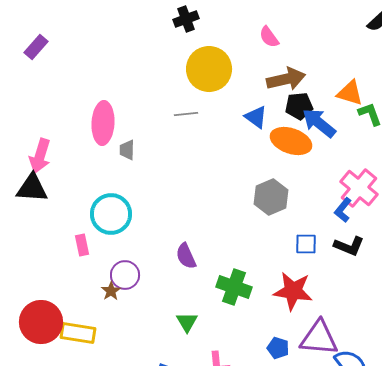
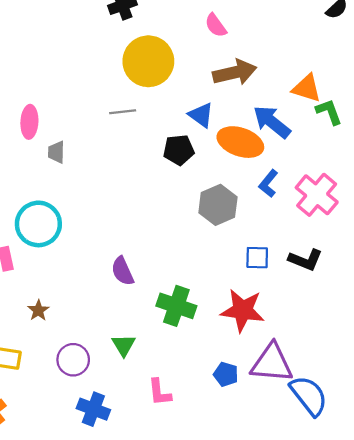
black pentagon: (299, 106) -> (179, 150), moved
pink ellipse: (103, 123) -> (29, 122), size x0.7
blue L-shape: (343, 210) -> (268, 184), moved
purple circle: (125, 275) -> (73, 360), moved

